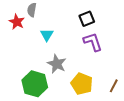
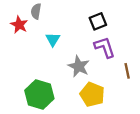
gray star: (57, 64) -> (79, 66), moved
brown line: (114, 86) -> (127, 71), moved, turned -40

